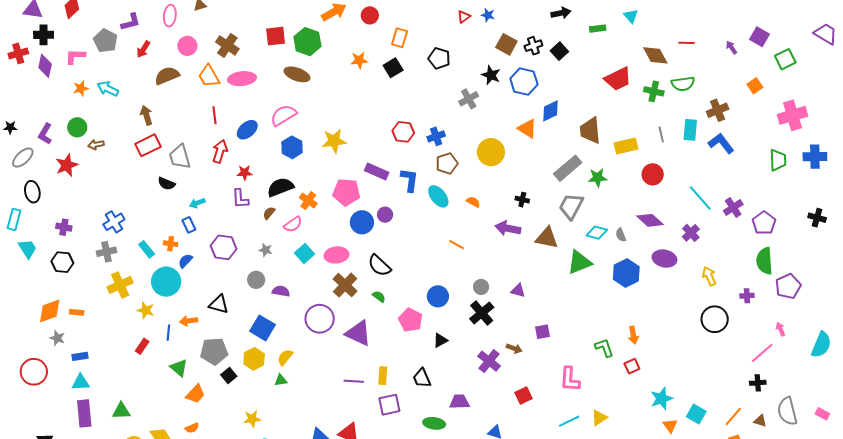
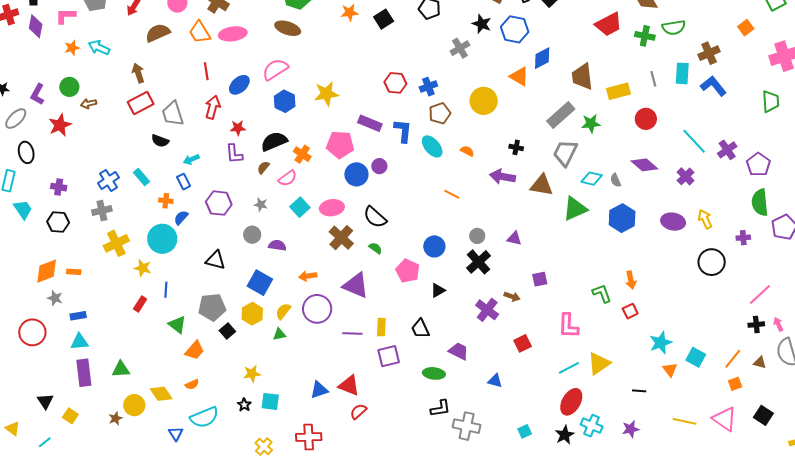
cyan rectangle: (147, 249) -> (141, 177), moved
purple ellipse: (664, 259) -> (673, 222), moved
purple circle: (320, 319) -> (317, 309), moved
orange arrow: (189, 321) -> (308, 276), moved
pink arrow: (780, 329) -> (778, 324), moved
purple trapezoid: (459, 402) -> (459, 351), turned 30
yellow triangle: (599, 418) -> (599, 363), size x1.4

